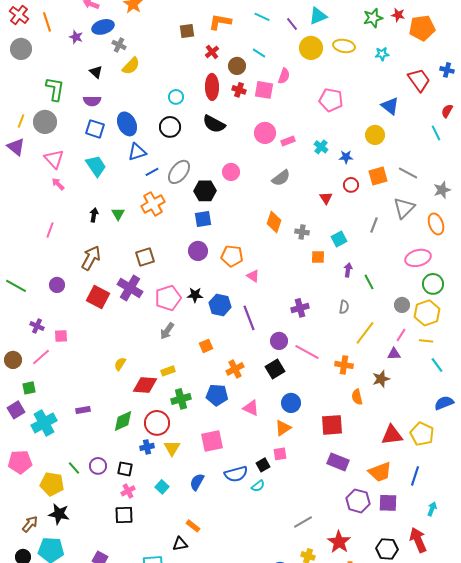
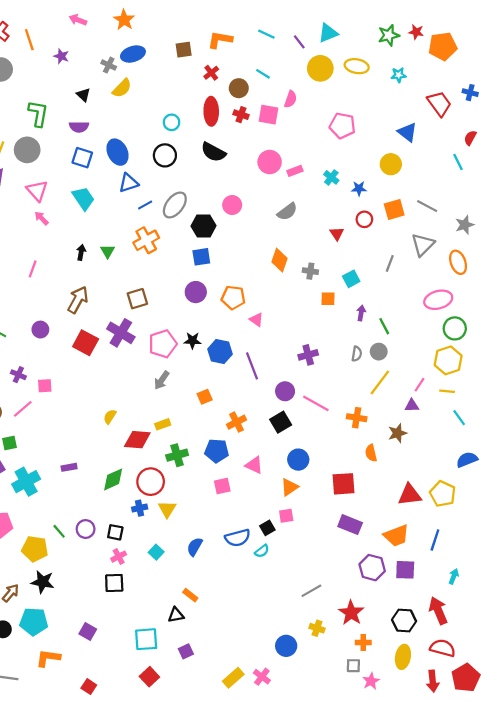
blue ellipse: (103, 27) -> (133, 54), moved
gray circle: (402, 305) -> (379, 352), moved
pink square: (212, 441) -> (222, 486), moved, size x0.7

